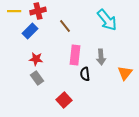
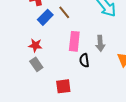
blue rectangle: (30, 31) -> (45, 17), moved
red square: (64, 100) -> (63, 86), turned 35

